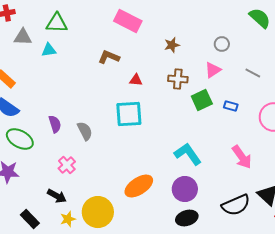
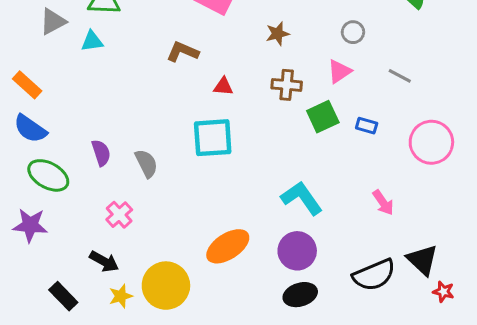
gray triangle: (23, 37) -> (53, 22), turned -30
pink arrow: (242, 157) -> (383, 203), size x0.7

